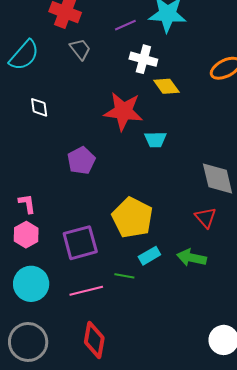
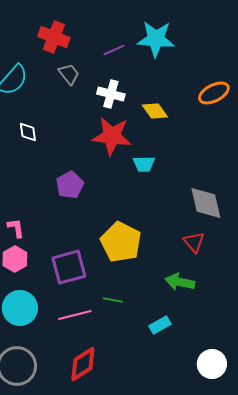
white cross: (143, 59) -> (111, 94), moved
cyan rectangle: (149, 256) -> (160, 325), moved
red diamond: (94, 340) -> (83, 364), turned 48

